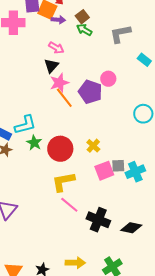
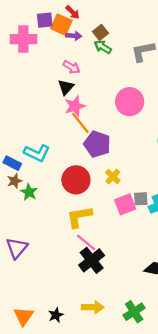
pink circle: (108, 79) -> (130, 102), size x1.6
purple pentagon: (90, 92) -> (97, 144), moved
cyan L-shape: (25, 125) -> (37, 153), turned 40
green star: (34, 143) -> (29, 192), moved
black cross: (98, 220) -> (92, 260), moved, turned 30

